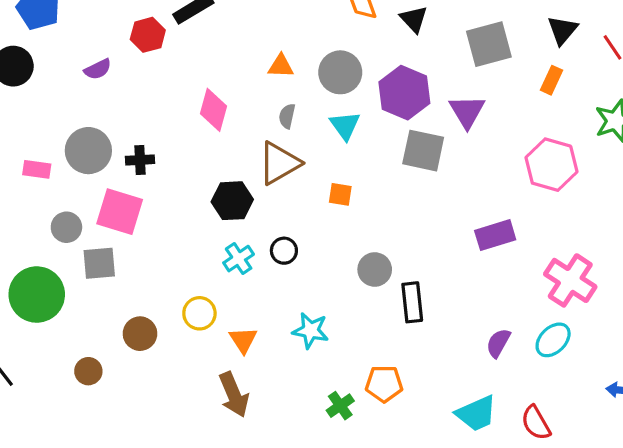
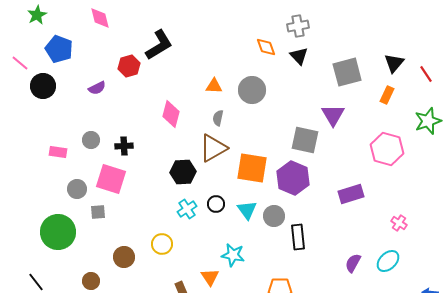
purple hexagon: (404, 93) -> (293, 178), moved
cyan triangle: (345, 126) -> (247, 210), moved
gray circle: (88, 151) -> (91, 140), size x0.6
orange square: (340, 194) -> (252, 168), size x2.0
gray square: (99, 263) -> (98, 212), size x0.7
pink cross: (570, 280) -> (399, 223), size x0.5
orange triangle: (243, 340) -> (210, 277), moved

